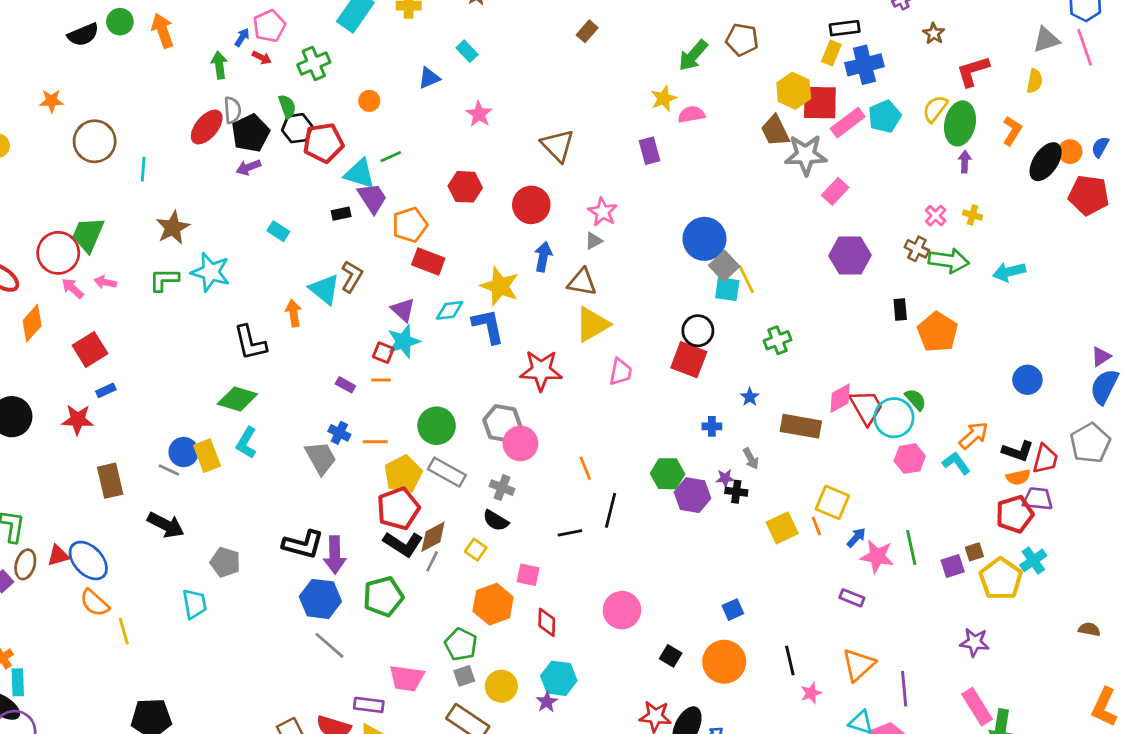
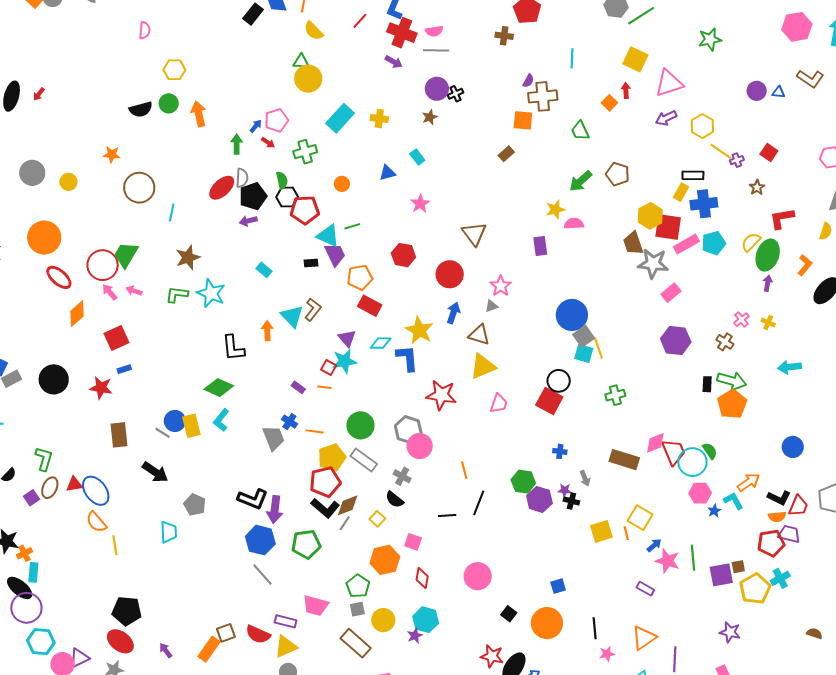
green arrow: (949, 261) -> (732, 381), moved
blue star: (750, 397) -> (714, 511), moved
purple square: (953, 566) -> (721, 575), size x1.4

